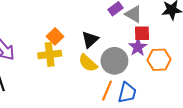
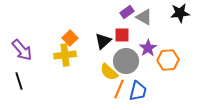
red square: (142, 33) -> (122, 35), moved
yellow semicircle: (88, 63) -> (109, 72), moved

